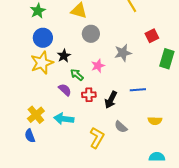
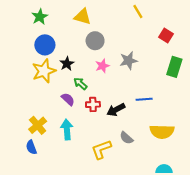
red square: (152, 36) -> (166, 36), moved, turned -32
pink star: (98, 66) -> (102, 66), moved
black arrow: (111, 100) -> (116, 110), turned 36
cyan arrow: (64, 119) -> (67, 130), turned 78
yellow semicircle: (155, 121) -> (162, 132), size x1.6
yellow L-shape: (97, 138) -> (101, 149), turned -140

